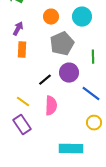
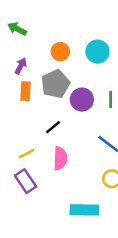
gray pentagon: (62, 44) -> (55, 84), moved
purple circle: (69, 73) -> (82, 100), moved
yellow line: (23, 102) -> (27, 154), turned -64

